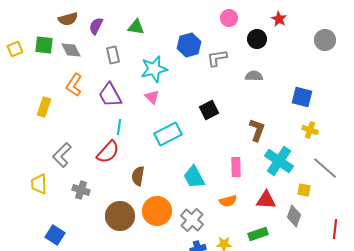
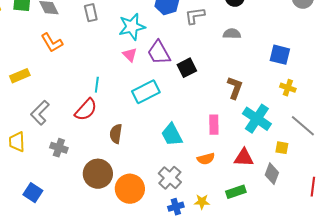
orange L-shape: (74, 85) -> (52, 43), turned -65
purple trapezoid: (110, 95) -> (159, 53), moved
yellow rectangle: (44, 107) -> (20, 76), moved, turned 48
orange circle: (157, 211) -> (130, 189), moved

